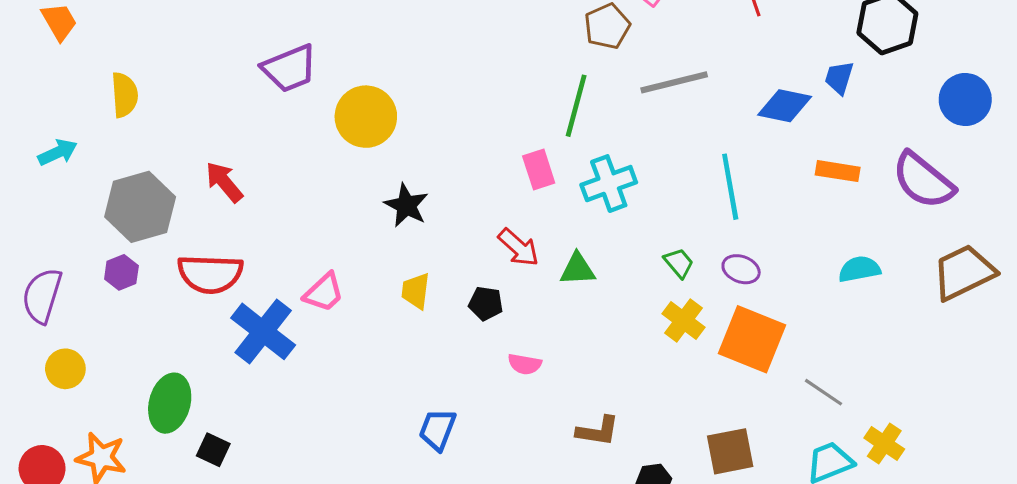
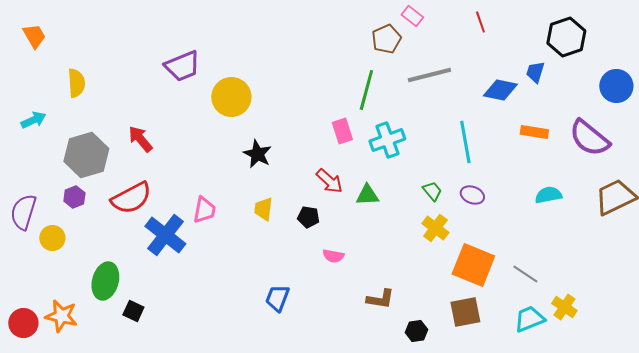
red semicircle: (210, 274) -> (131, 198), turned -30
pink trapezoid: (324, 293) -> (204, 210), turned -36
orange square: (752, 339) -> (473, 265), moved
yellow circle: (65, 369) -> (52, 238), moved

